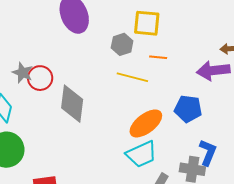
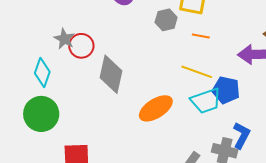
yellow line: (132, 77) -> (197, 72), moved
orange ellipse: (146, 123) -> (156, 108), moved
cyan trapezoid: (141, 154) -> (206, 101), moved

